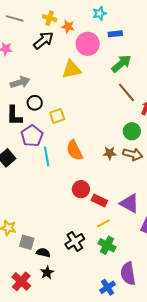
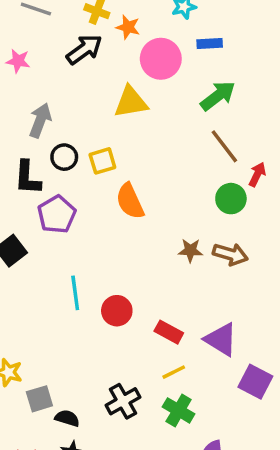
gray arrow: (20, 82) -> (40, 120), turned -54
yellow square: (57, 116) -> (102, 161), moved
green circle: (132, 131) -> (231, 199), moved
orange semicircle: (74, 150) -> (130, 201), moved
cyan line: (47, 156) -> (75, 293), moved
red circle: (81, 189) -> (117, 311), moved
gray square: (27, 242) -> (39, 399), turned -35

